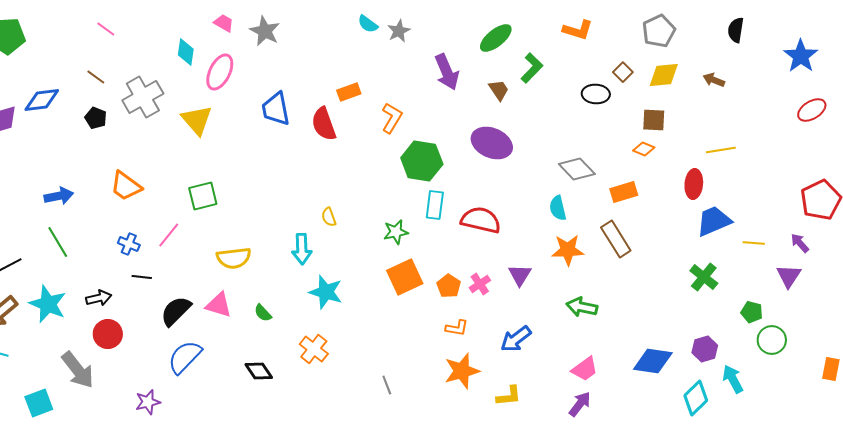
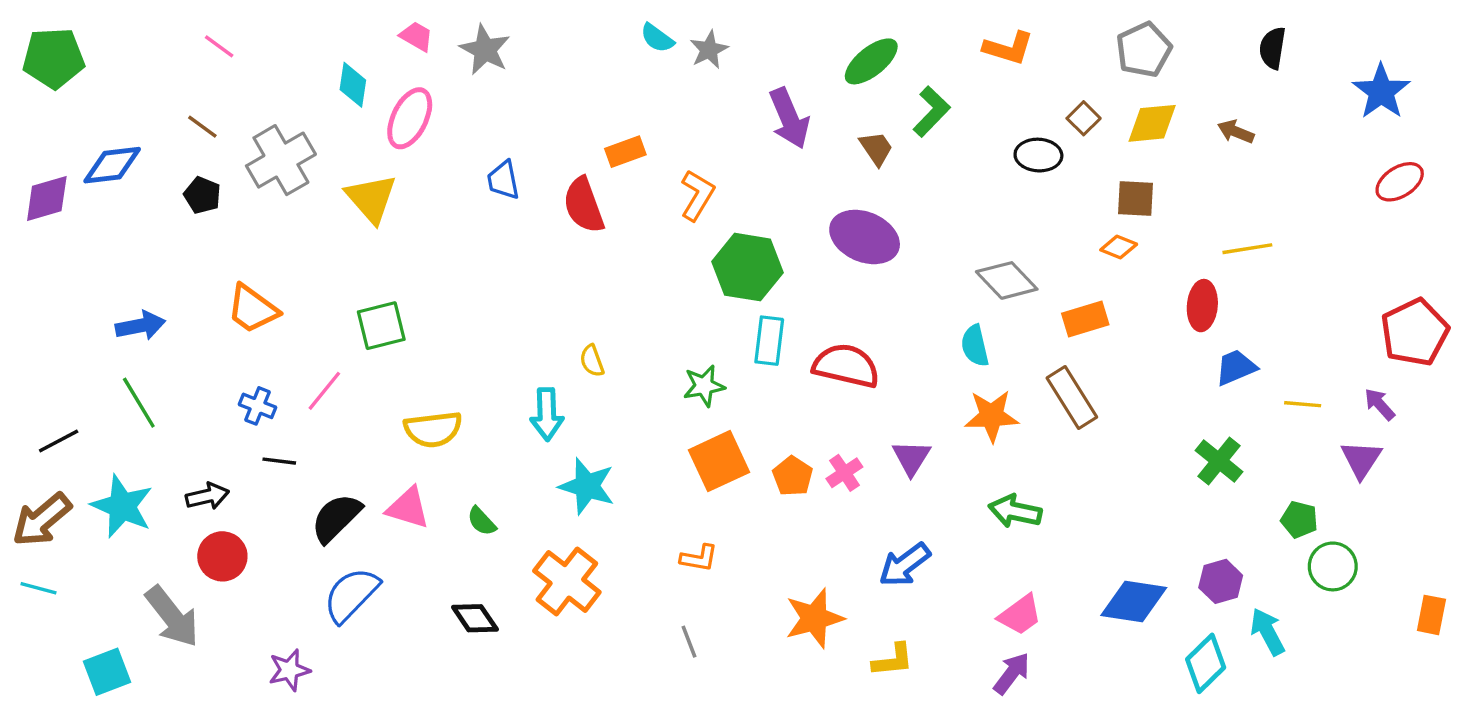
blue trapezoid: (276, 109) -> (503, 180), size x0.7
blue trapezoid: (714, 221) -> (1236, 367), size x0.7
orange L-shape: (457, 328) -> (699, 558), moved
orange cross: (314, 349) -> (567, 581), size x1.4

